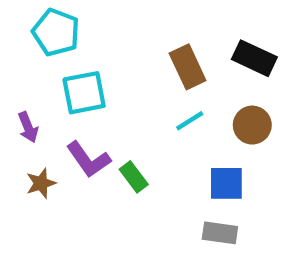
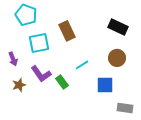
brown rectangle: (188, 67) -> (67, 31), moved
cyan line: (190, 121) -> (82, 65), moved
gray rectangle: (220, 233) -> (125, 108), moved

